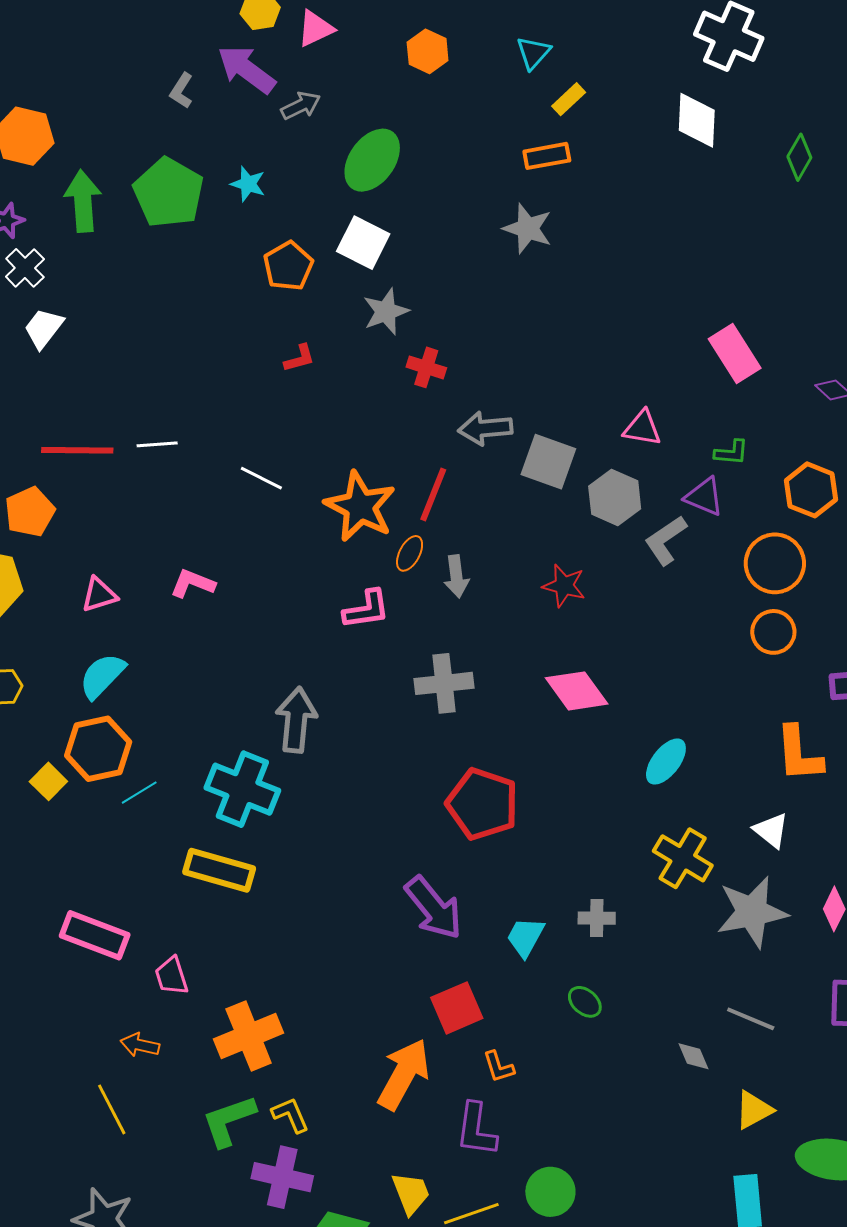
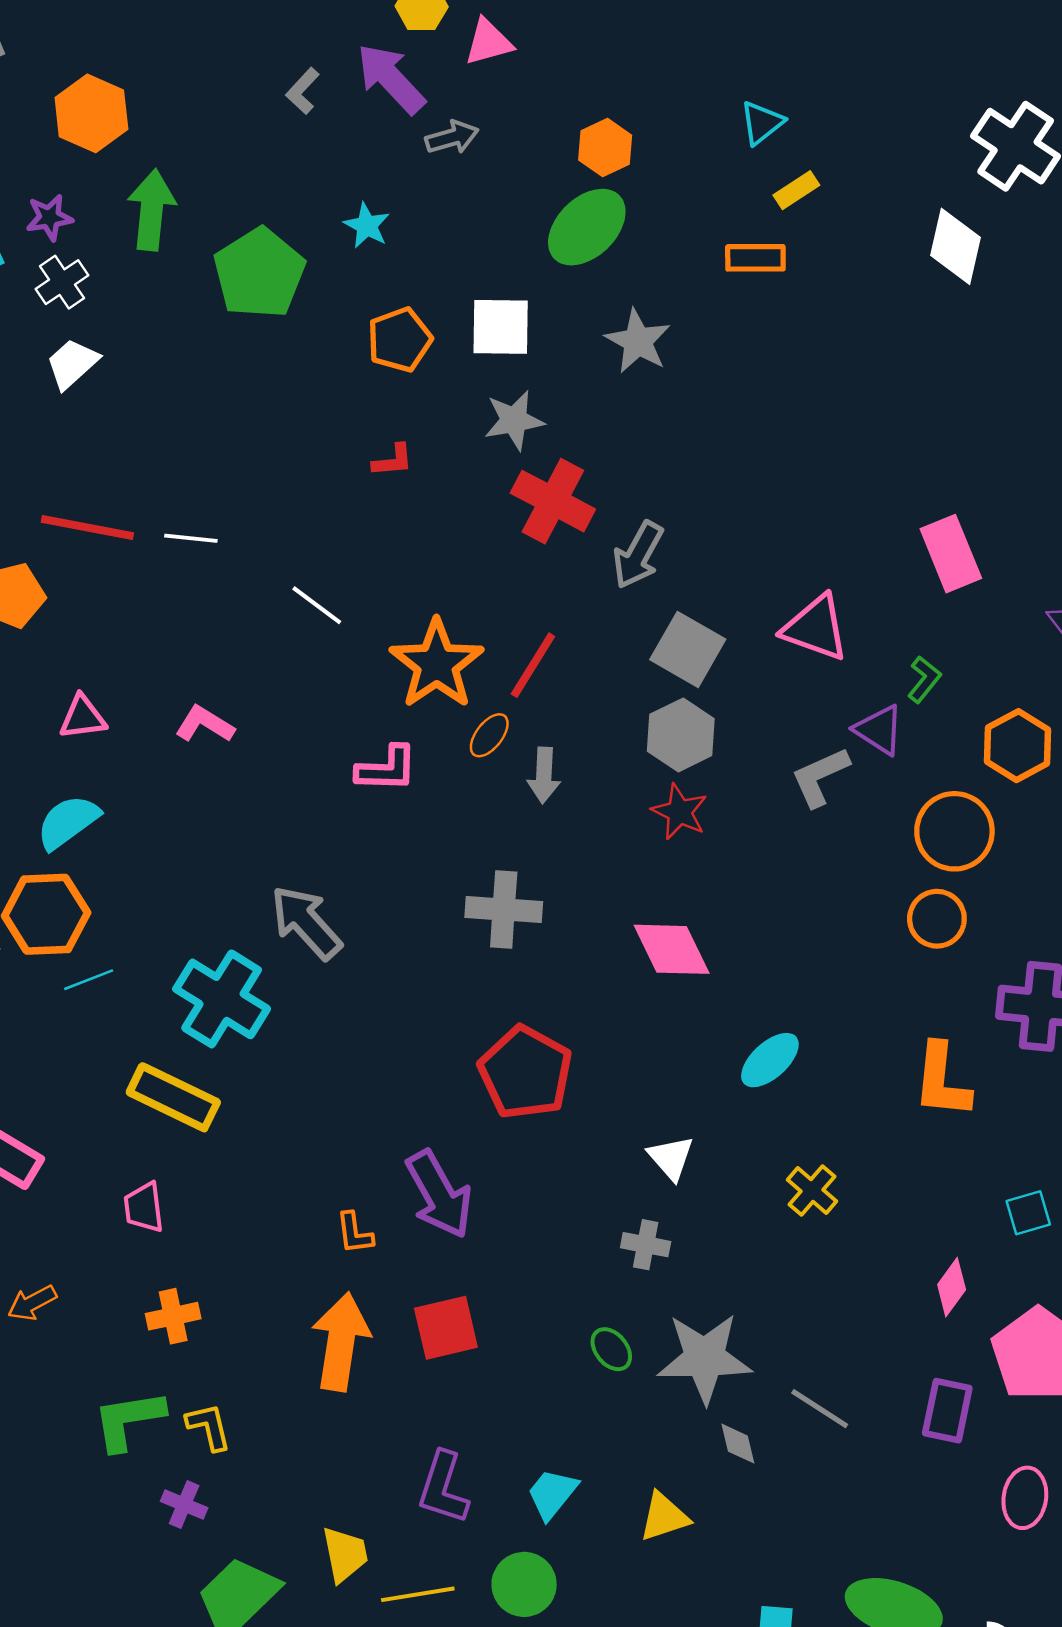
orange hexagon: (428, 51) -> (605, 148), moved
green ellipse: (372, 160) -> (587, 227), moved
green pentagon: (169, 193) -> (259, 273), moved
gray star: (528, 228) -> (638, 341), moved
white square: (363, 243) -> (501, 327), turned -36
red cross: (426, 367) -> (553, 501), size x1.6
gray arrow: (485, 428) -> (638, 555), moved, turned -66
pink triangle: (642, 428) -> (816, 628), size x1.4
green L-shape: (731, 452) -> (924, 679), turned -66
gray hexagon: (615, 498) -> (681, 735), moved
pink L-shape: (366, 609) -> (387, 769), moved
gray arrow: (296, 720) -> (306, 922), turned -58
white triangle: (771, 830) -> (671, 1158), moved
yellow cross: (683, 858) -> (812, 1191), moved, size x0.7
gray star: (752, 912) -> (705, 1358), moved
cyan trapezoid: (525, 937) -> (552, 1494), moved
pink trapezoid: (172, 976) -> (144, 1207), moved
orange cross: (249, 1036) -> (173, 1316), size x0.6
orange arrow: (140, 1045) -> (32, 1303), turned -51
orange L-shape: (498, 1067) -> (355, 1233), moved
orange arrow: (404, 1074) -> (341, 1342), moved, turned -30
yellow triangle: (754, 1110) -> (664, 1517), moved
purple cross: (282, 1177) -> (184, 1505), size x0.6

